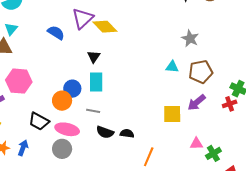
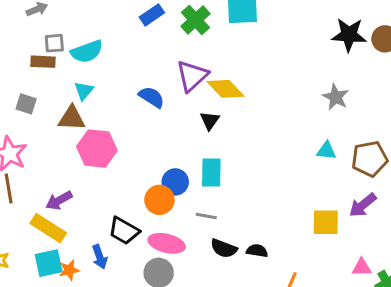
gray star: (190, 38) -> (336, 97), moved
black triangle: (94, 57) -> (210, 121), moved
pink hexagon: (19, 81) -> (97, 149), moved
blue arrow: (23, 148) -> (100, 257), moved, turned 140

